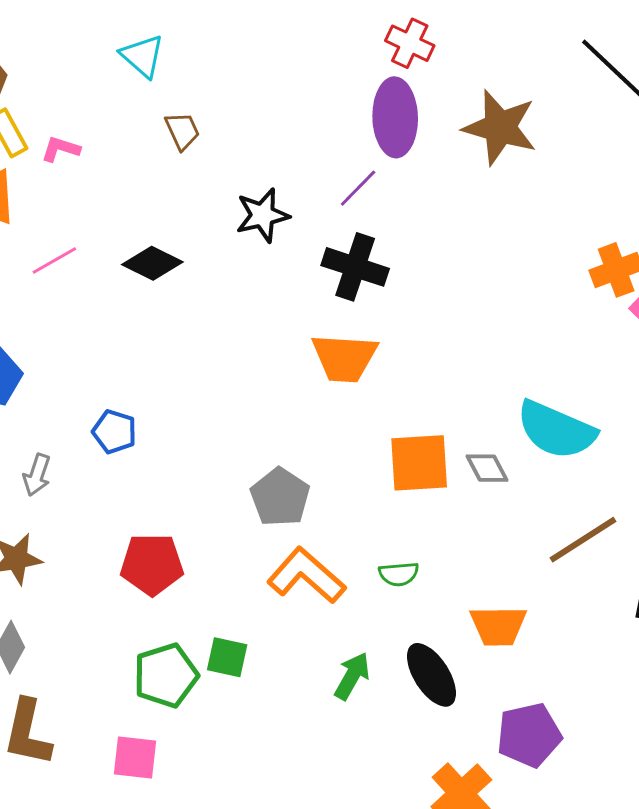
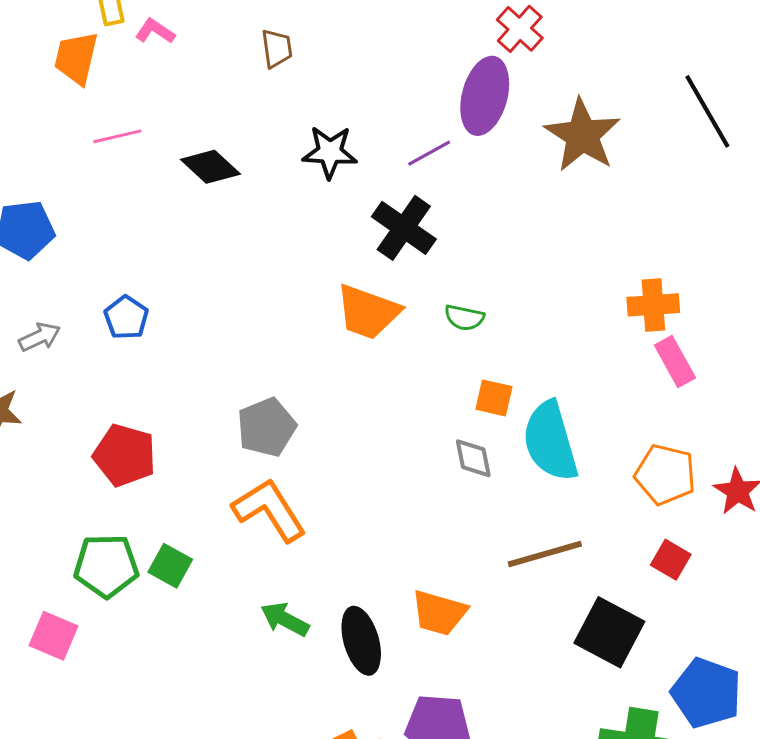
cyan semicircle: (556, 430) -> (550, 441), turned 34
orange square: (419, 463) -> (494, 398), moved, size x0.6
gray arrow: (37, 475) -> (40, 337), turned -150
green semicircle: (399, 574) -> (464, 318), moved
green arrow: (352, 676) -> (285, 619), turned -108

